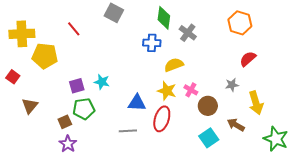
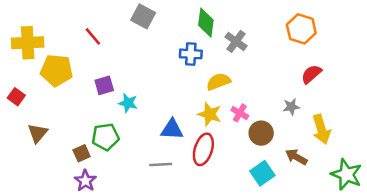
purple square: (77, 86) -> (104, 85), moved

